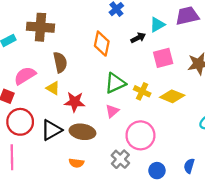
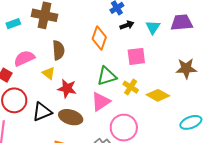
cyan triangle: (157, 25) -> (153, 27), turned -35
black arrow: (138, 38) -> (127, 25), moved
pink square: (163, 58) -> (136, 56), moved
pink triangle: (112, 111) -> (101, 102), size x1.5

